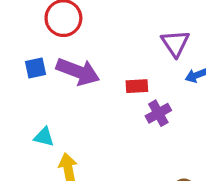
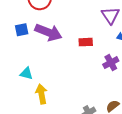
purple cross: (158, 113) -> (111, 63), moved

